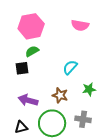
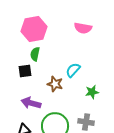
green semicircle: (32, 51) -> (35, 54), turned -48
brown star: (60, 95) -> (55, 84), moved

